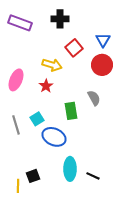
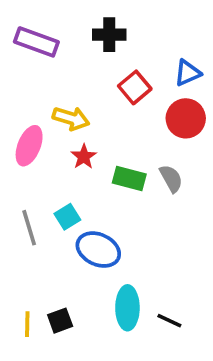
blue triangle: (103, 40) -> (188, 73), turned 35
yellow arrow: (52, 65) -> (71, 118), moved
green rectangle: (71, 111) -> (129, 178), moved, turned -66
yellow line: (18, 186) -> (27, 324), moved

